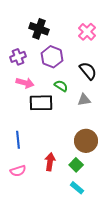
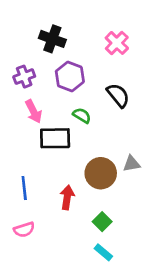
pink arrow: (25, 83) -> (34, 111), turned 48
gray triangle: (84, 100) -> (132, 164), moved
brown circle: (86, 141) -> (101, 173), moved
red arrow: (50, 162) -> (67, 197), moved

